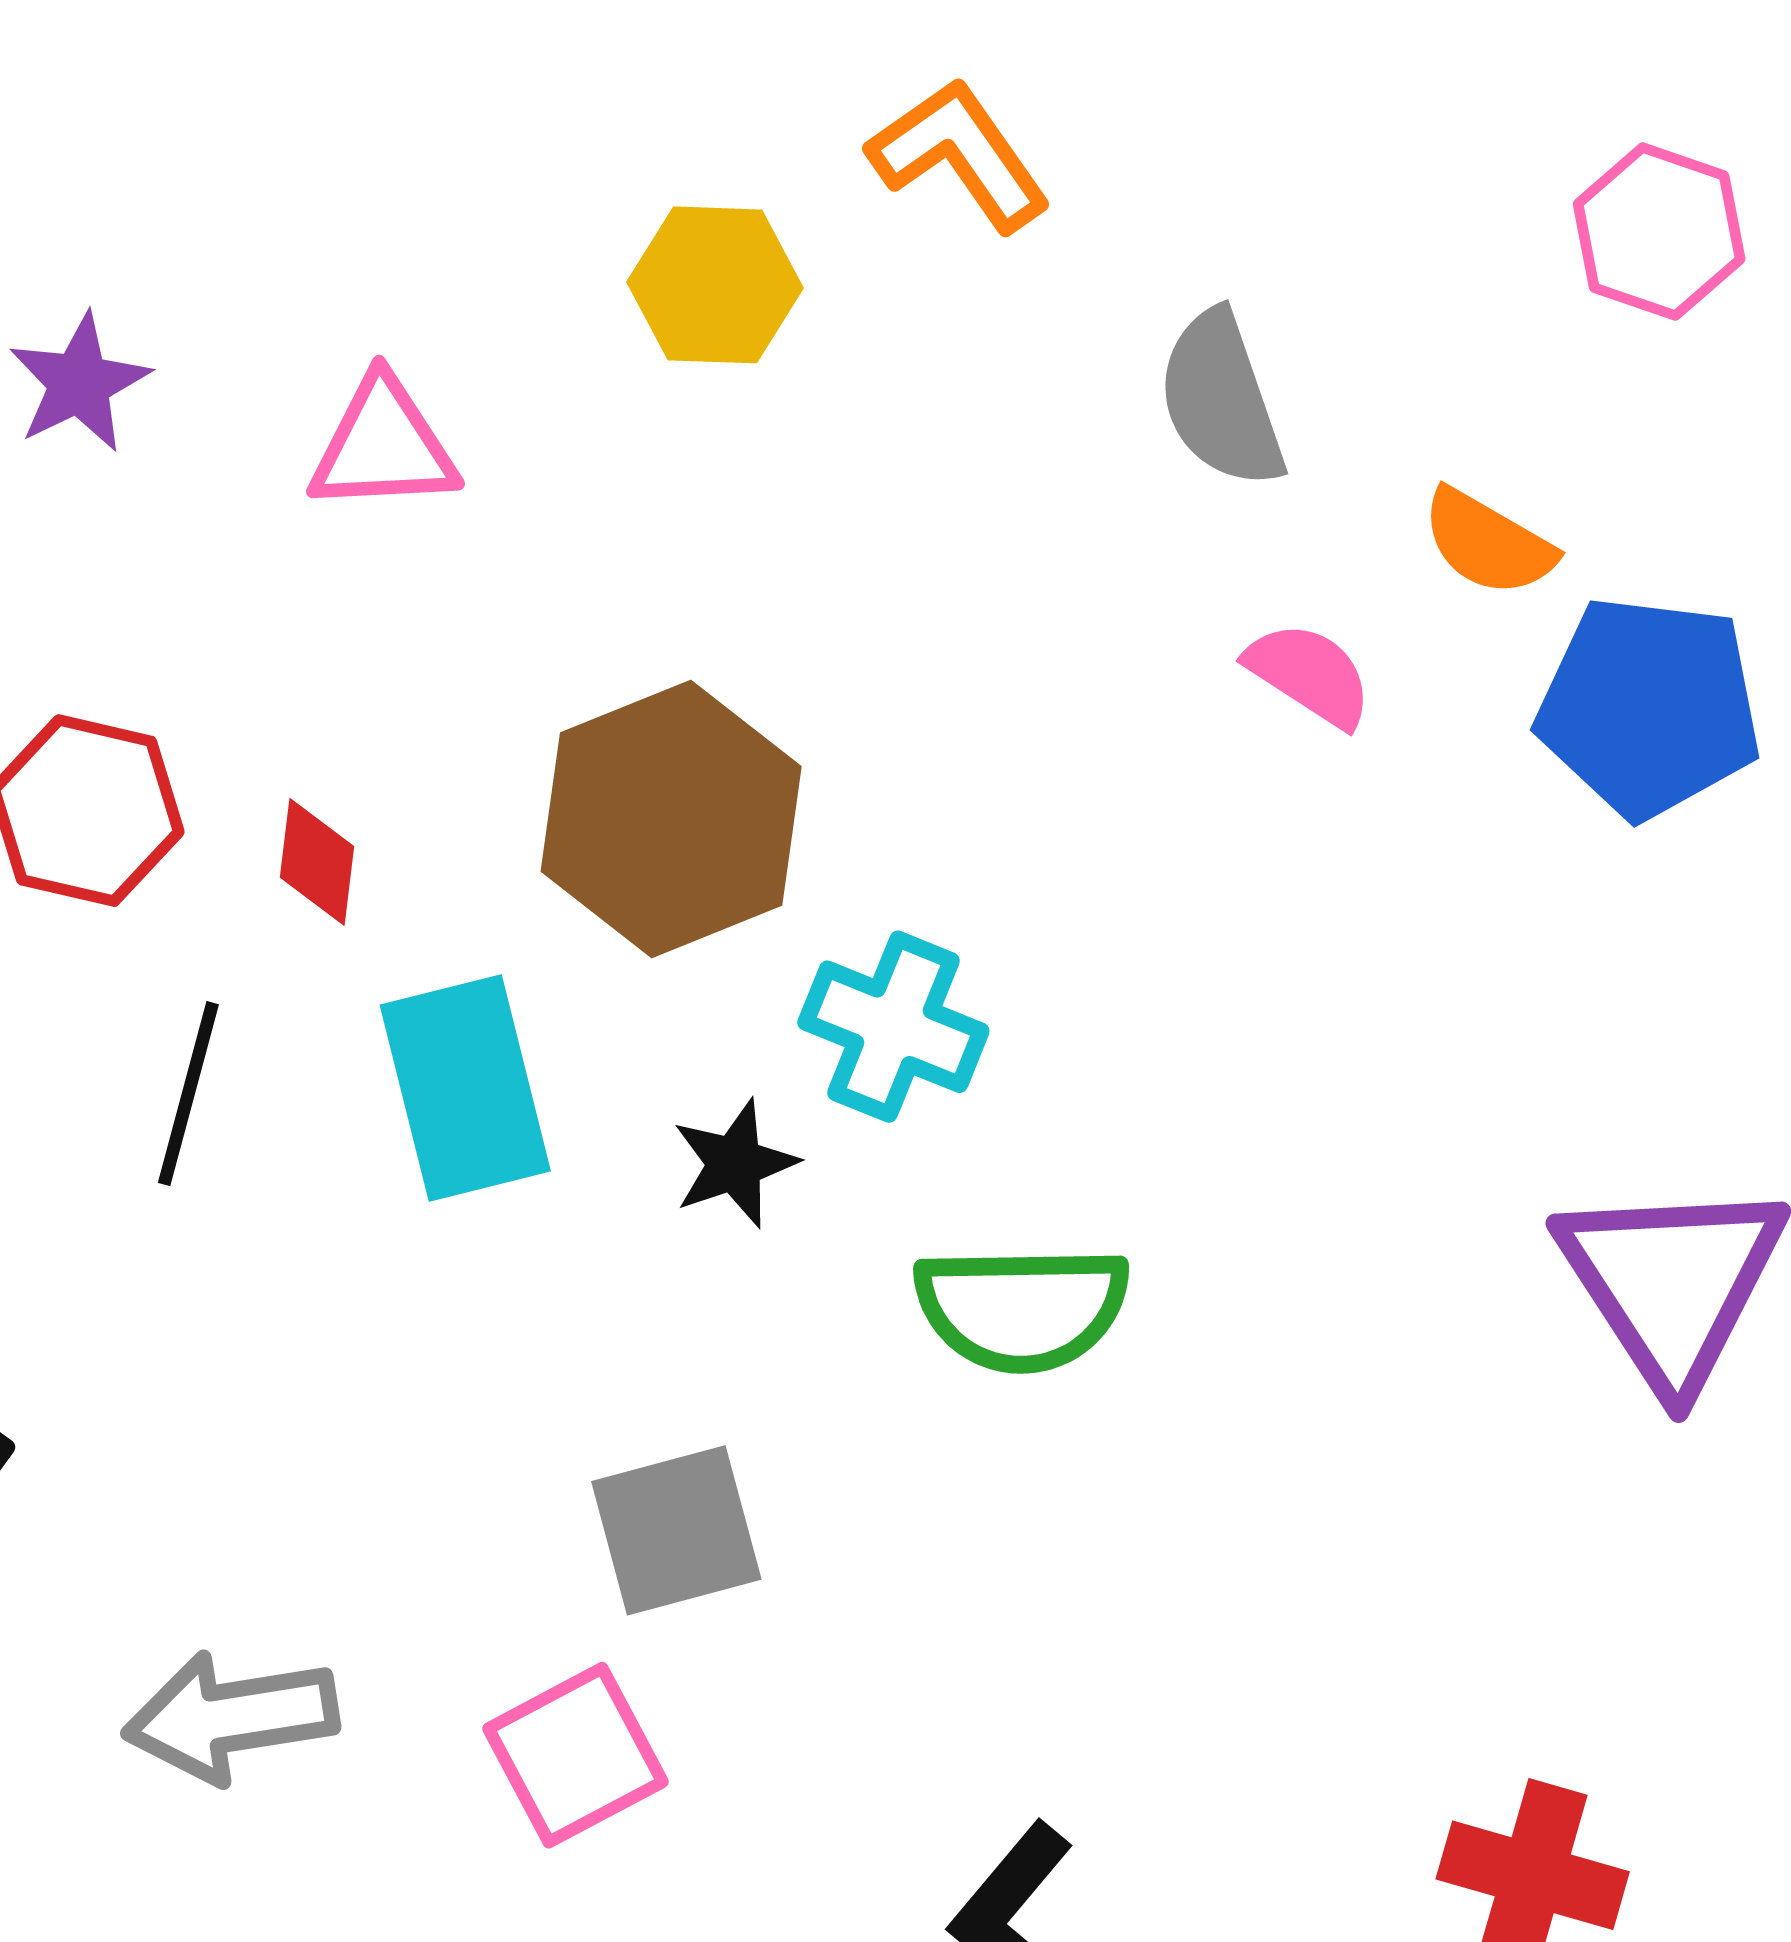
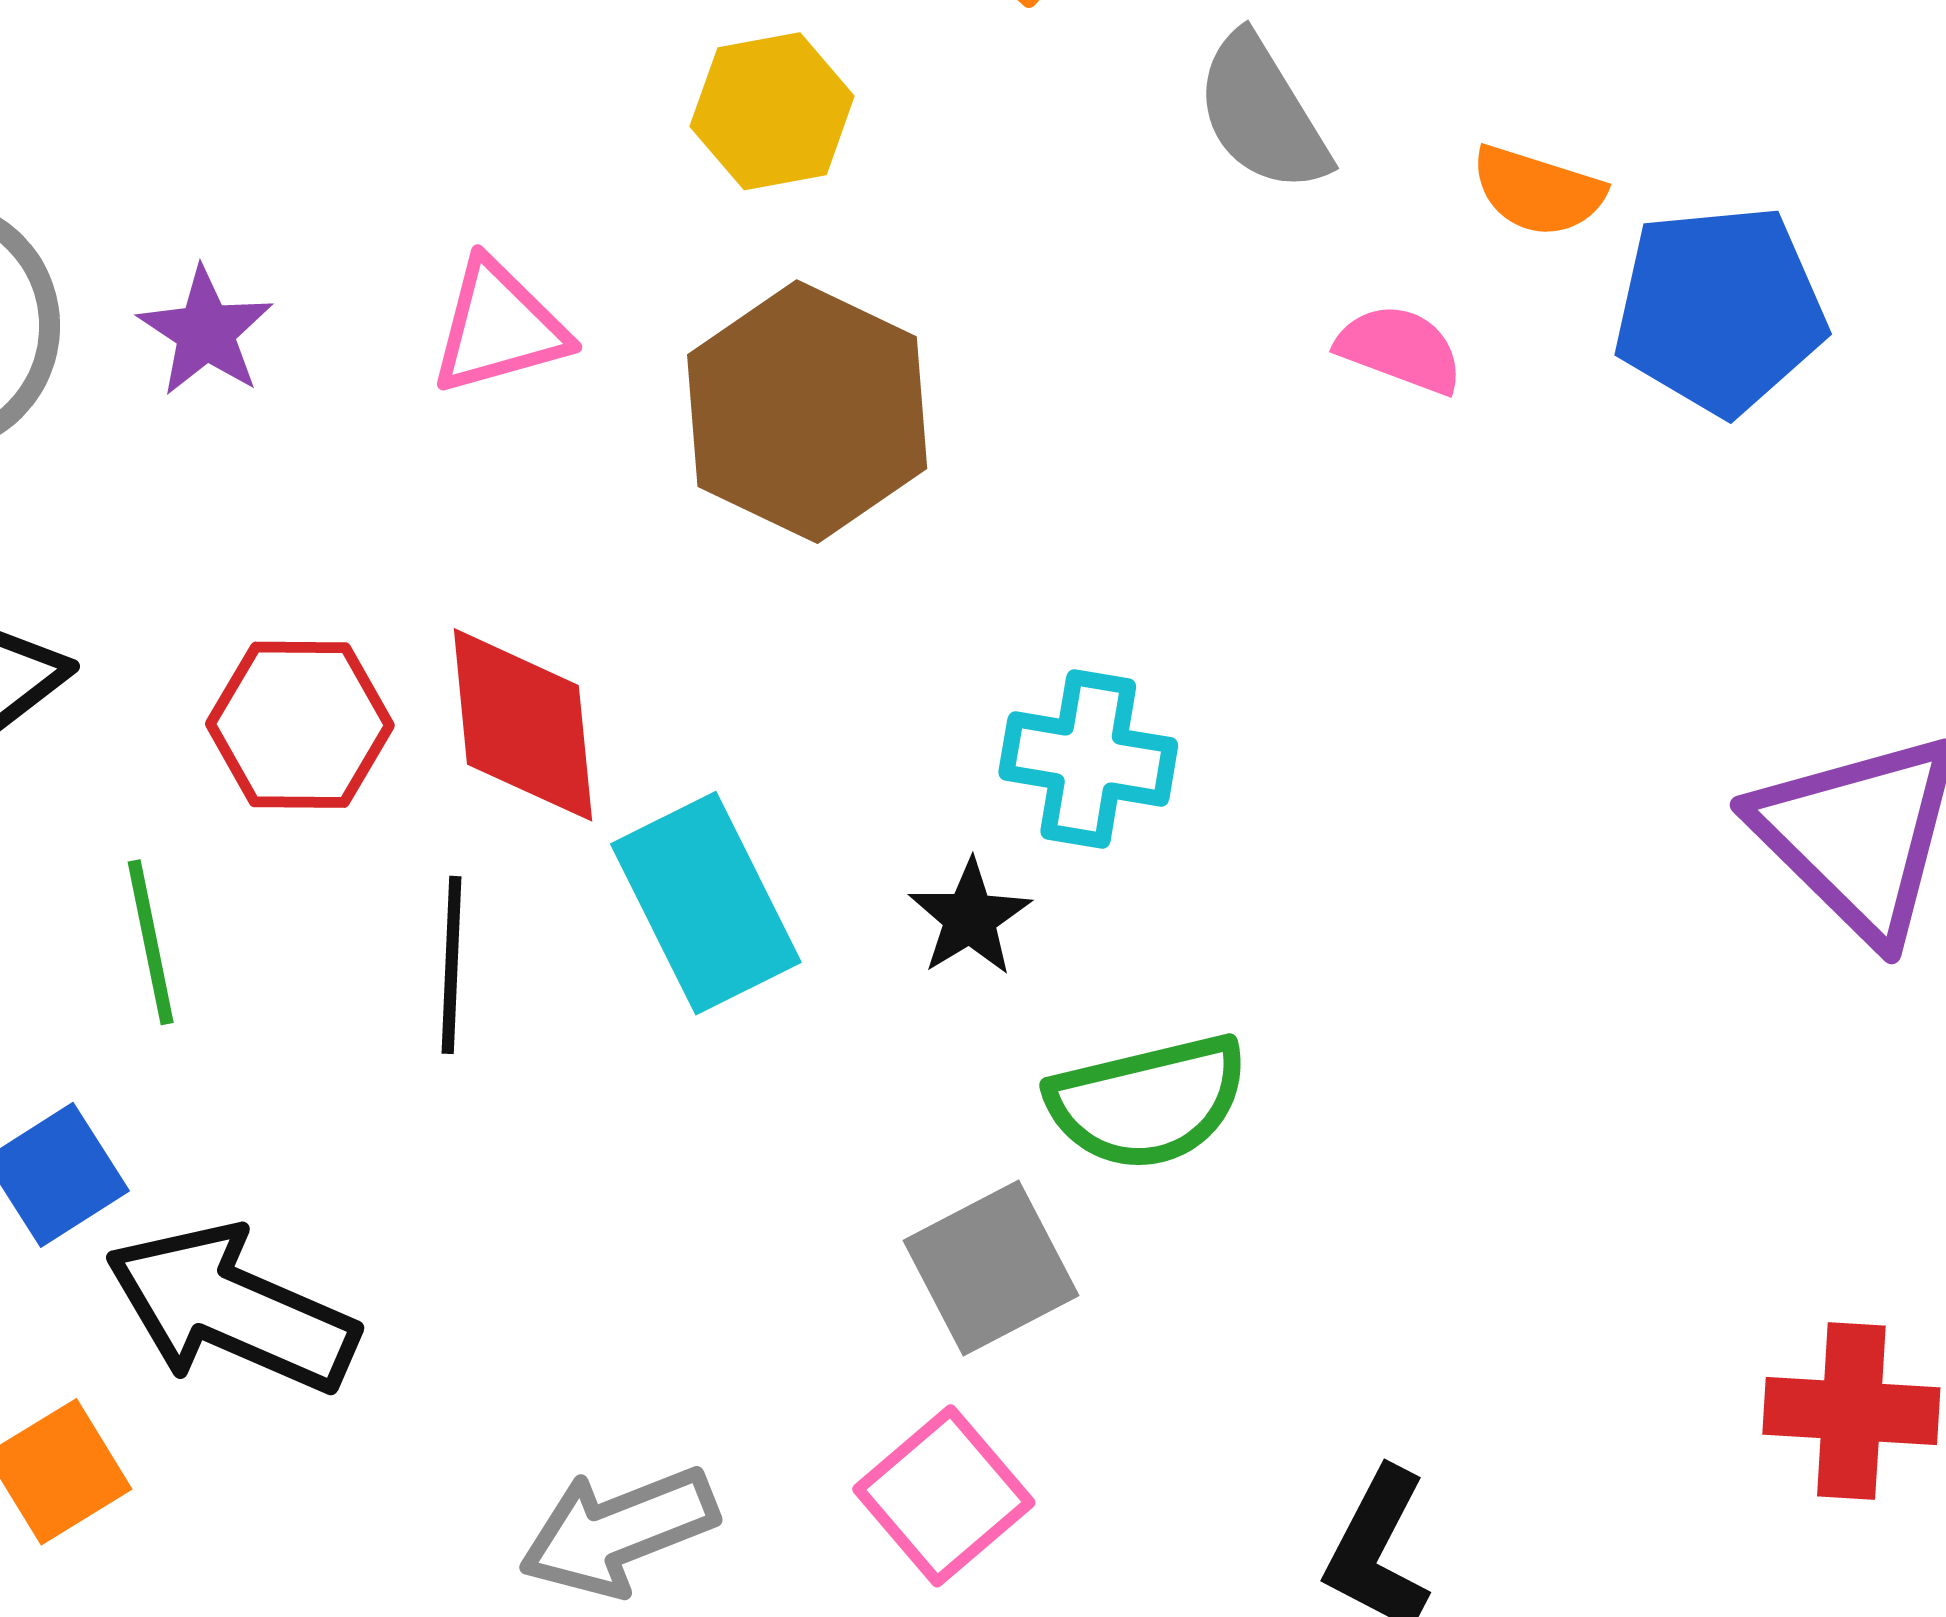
brown hexagon: (671, 819) -> (807, 412), moved
red diamond: (317, 862) -> (523, 725), size x1.8
green semicircle: (1022, 1308) -> (1148, 1102), moved

